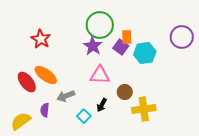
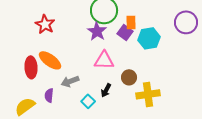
red ellipse: (27, 82) -> (31, 67), turned 35

